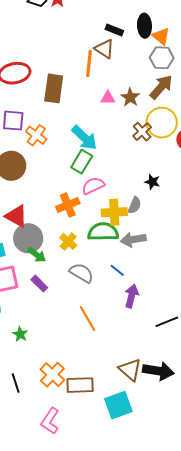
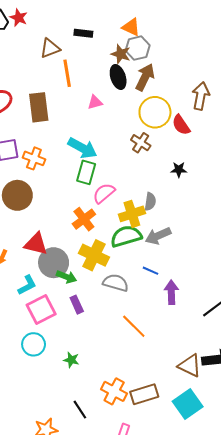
black ellipse: (144, 26) -> (118, 77), moved
brown triangle: (104, 49) -> (50, 48), moved, turned -40
brown star: (130, 97) -> (121, 54), moved
brown cross: (142, 132) -> (141, 143), moved
black star: (152, 182) -> (179, 170), moved
yellow cross: (68, 241) -> (94, 255), size x1.6
purple rectangle: (39, 284) -> (77, 305), turned 36

